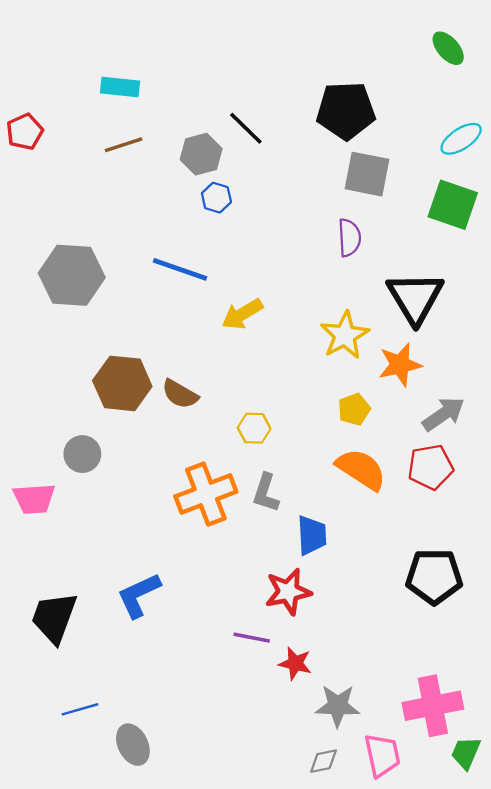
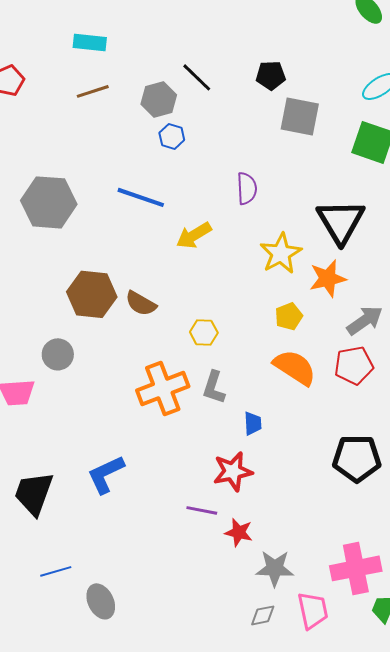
black pentagon: (346, 111) -> (271, 75), moved, size x0.6
purple semicircle: (349, 238) -> (247, 188), moved
blue trapezoid: (312, 535) -> (253, 423), size x0.7

